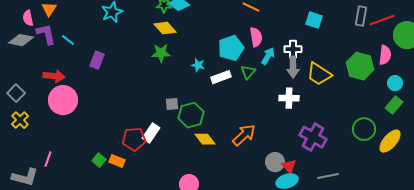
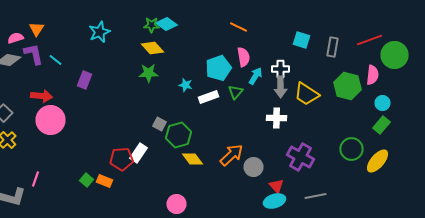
gray rectangle: (361, 16) -> (332, 47), moved
pink semicircle: (28, 18) -> (16, 38), turned 84
gray square: (172, 104) -> (160, 124), turned 32
gray circle: (275, 162) -> (254, 167), moved

